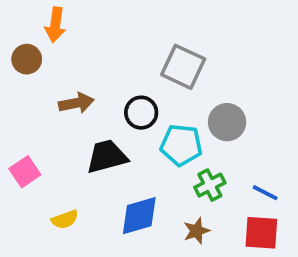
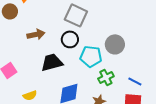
gray square: (183, 67) -> (76, 15), moved

